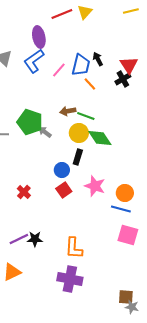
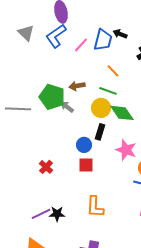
black arrow: (98, 59) -> (120, 34), turned -40
orange line: (90, 84) -> (113, 71), moved
brown arrow: (68, 111) -> (77, 86), moved
pink star: (95, 186) -> (126, 150), moved
red square: (64, 190) -> (86, 165), turned 35
orange L-shape: (74, 248) -> (95, 207), moved

